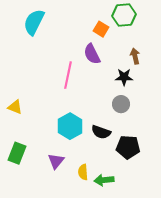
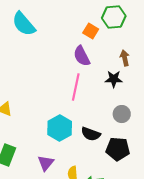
cyan semicircle: (34, 22) -> (24, 24), turned -68
pink line: (68, 75) -> (76, 87), moved
gray circle: (121, 104) -> (122, 114), moved

